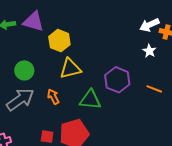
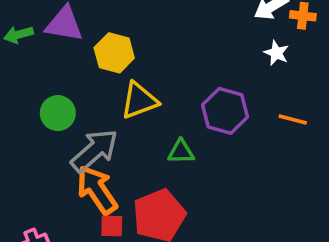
orange arrow: (53, 97) -> (97, 190), moved, size x1.8
gray arrow: (20, 99) -> (94, 150), moved
green triangle: (90, 100) -> (181, 152), size x0.7

